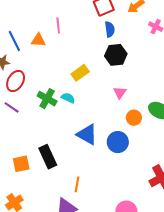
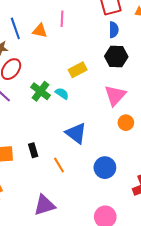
pink triangle: (120, 93) -> (115, 95), size x1.6
blue circle: (118, 142) -> (105, 168), moved
black rectangle: (48, 157) -> (33, 150), size x0.6
orange line: (77, 184) -> (59, 165), moved, turned -49

